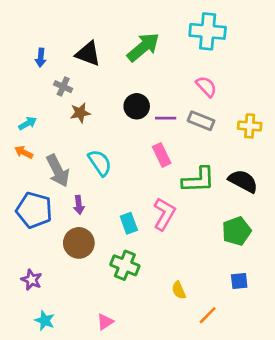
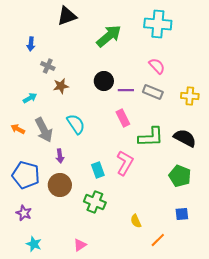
black triangle: (88, 54) -> (67, 16), moved, turned -40
cyan arrow: (28, 123) -> (30, 98), moved
orange arrow: (24, 152) -> (18, 129), moved
blue pentagon: (34, 210) -> (26, 175), moved
green pentagon: (237, 231) -> (180, 176), turned -30

